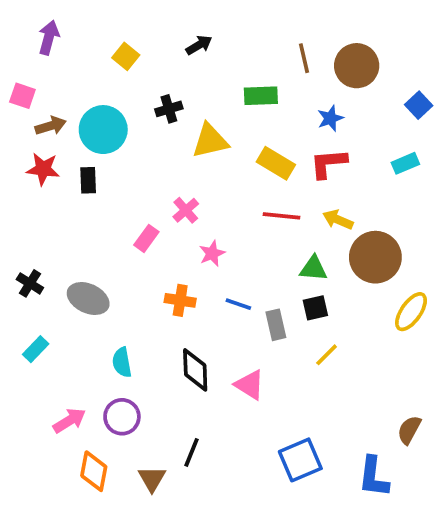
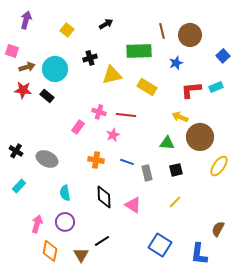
green rectangle: (261, 96) -> (139, 51), size x1.4
red L-shape: (328, 163) -> (191, 90), moved
black rectangle: (88, 180) -> (47, 96), turned -48
pink cross: (186, 210) -> (99, 112), turned -32
red line: (282, 216) -> (126, 115), moved
black square: (315, 308) -> (176, 170), moved
yellow line: (327, 355) -> (175, 202), moved
pink arrow: (69, 421) -> (37, 224), turned -42
black line: (191, 452) -> (102, 241), turned 35
blue square: (300, 460) -> (160, 245), turned -35

